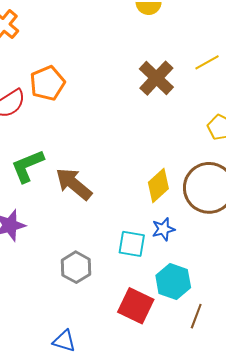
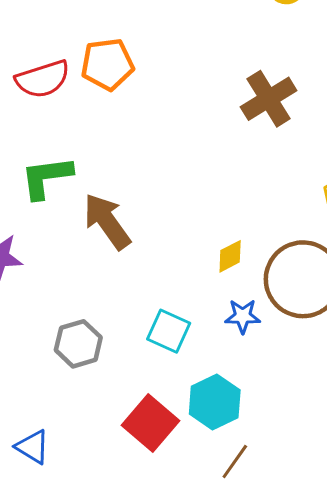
yellow diamond: (158, 185) -> (230, 256), size x0.7
blue star: (163, 229) -> (243, 316), moved

